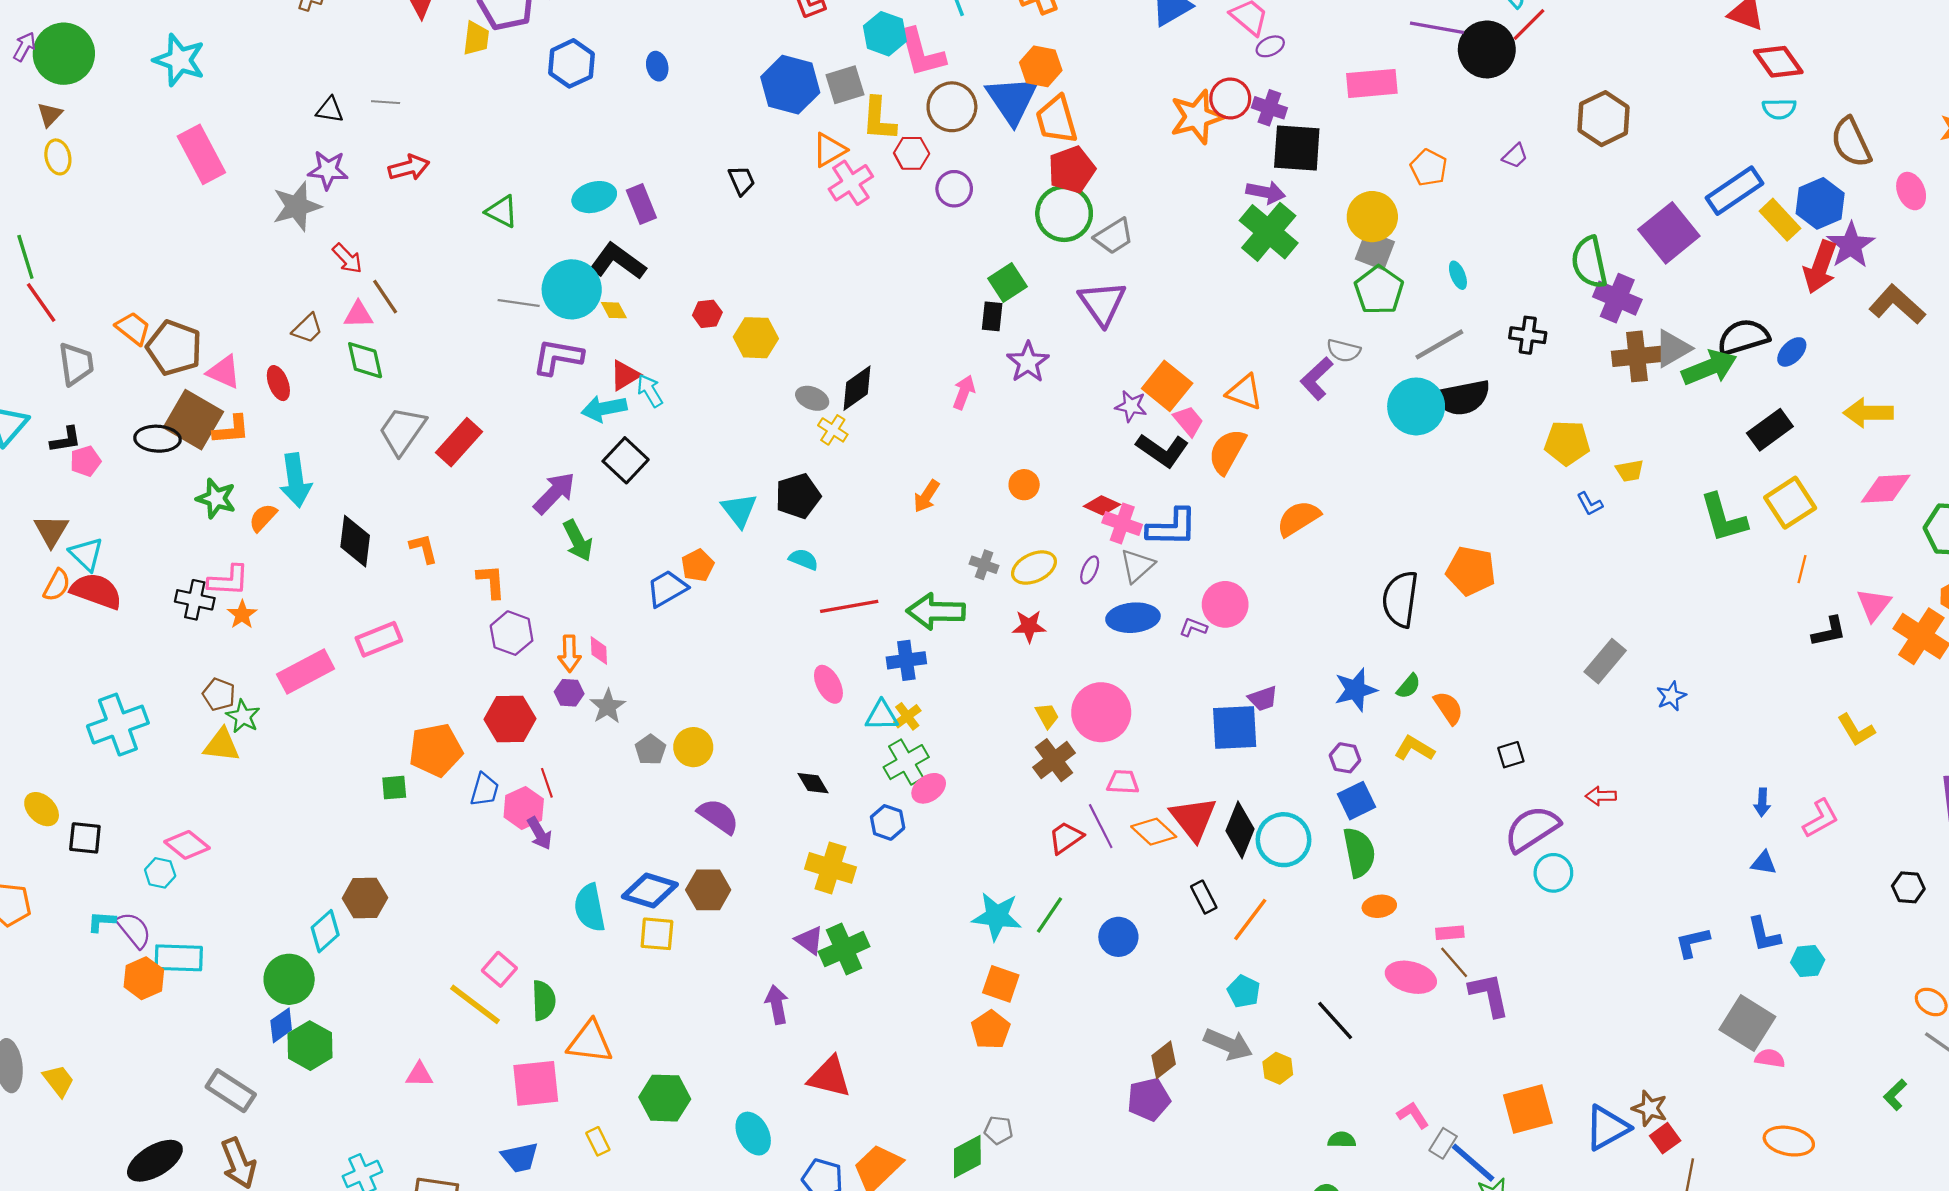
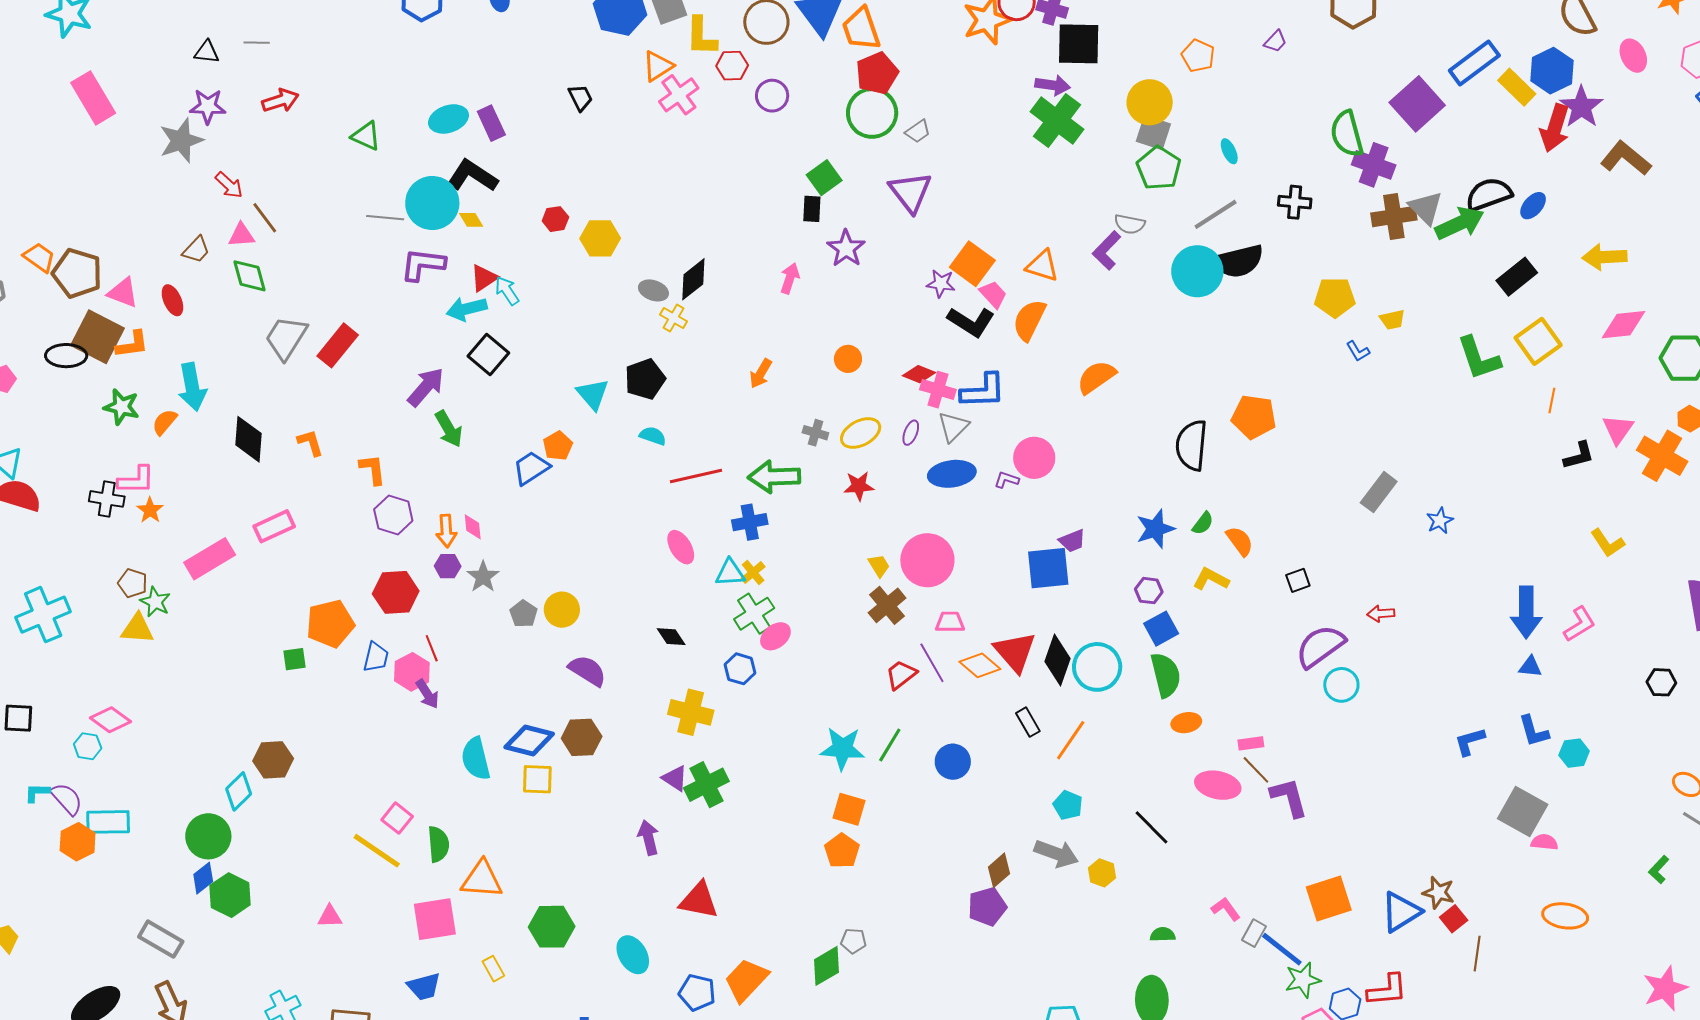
gray trapezoid: (1114, 236) -> (918, 131), size x0.7
gray triangle: (1673, 348) -> (1426, 208), turned -42
blue arrow: (1762, 802) -> (1526, 612), size x2.0

